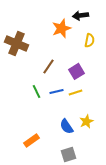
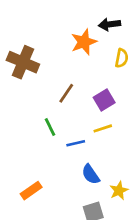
blue line: (56, 91) -> (76, 143), moved
yellow star: (86, 121) -> (119, 191), moved
orange rectangle: (31, 140) -> (31, 191), moved

